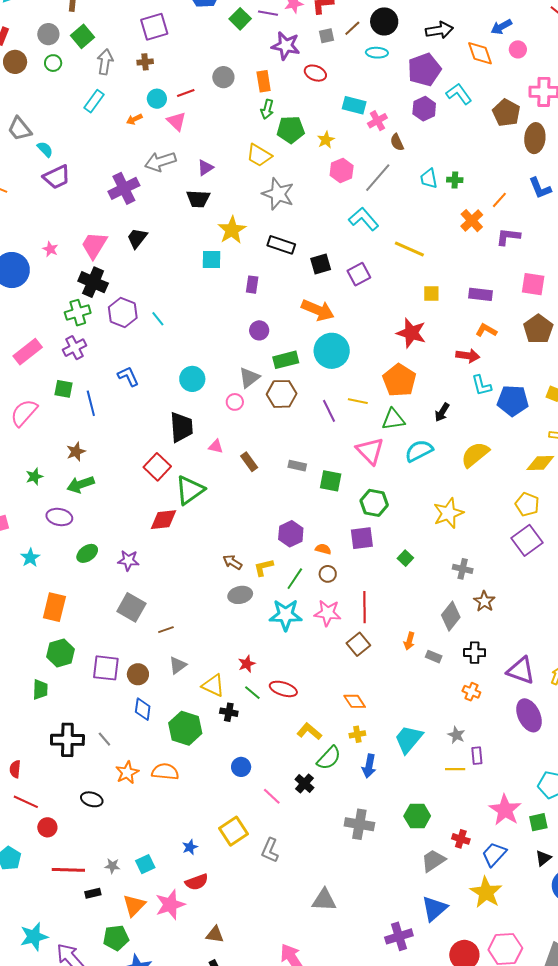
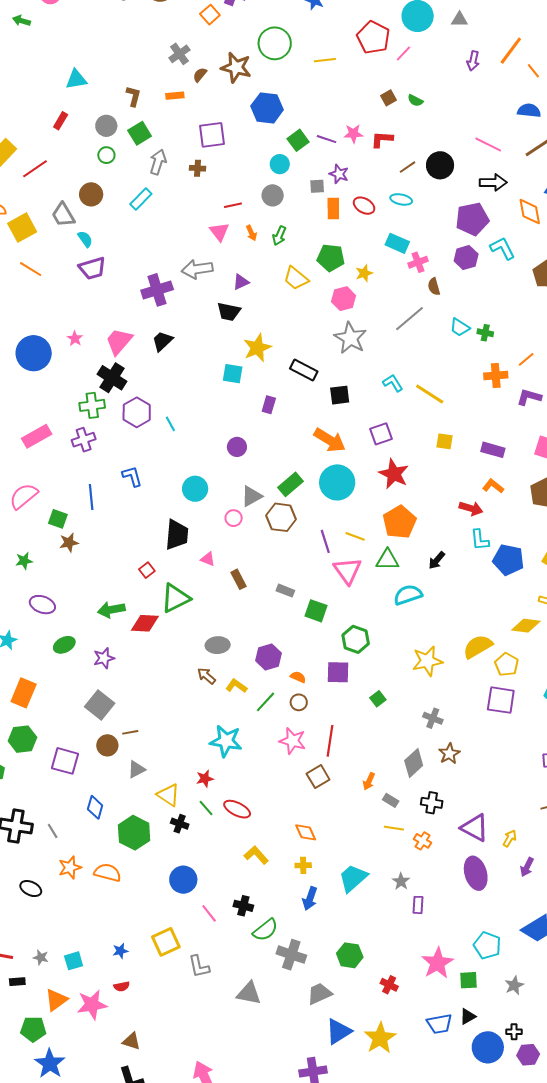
gray square: (327, 36) -> (317, 186), moved
purple star: (286, 46) -> (339, 174), size x0.7
cyan ellipse: (377, 53) -> (401, 199), moved
brown circle: (15, 62) -> (91, 194), moved
orange rectangle: (264, 81) -> (333, 209), moved
cyan circle: (157, 99) -> (280, 164), moved
green arrow: (267, 109) -> (279, 236), moved
orange arrow: (134, 119) -> (251, 233), moved, turned -98
pink hexagon: (342, 170) -> (344, 299), moved
cyan trapezoid: (429, 179) -> (460, 327), turned -55
gray star: (278, 194) -> (350, 338), moved
cyan L-shape: (364, 219) -> (393, 383), moved, size x0.7
orange cross: (472, 221) -> (496, 376), turned 30
purple square: (359, 274) -> (381, 434), moved
purple circle: (259, 330) -> (237, 447), moved
red star: (411, 333) -> (394, 474), moved
green rectangle: (286, 360) -> (291, 484), turned -35
green square: (63, 389) -> (58, 519), moved
pink triangle: (370, 451) -> (348, 571), moved
yellow semicircle: (475, 455) -> (478, 647), moved
red square: (157, 467) -> (147, 570), size x0.6
green arrow: (81, 485) -> (111, 610), moved
purple square: (527, 540) -> (501, 700), turned 36
purple star: (128, 560) -> (104, 658), turned -30
yellow L-shape: (264, 567) -> (236, 686), turned 40
gray ellipse: (240, 595) -> (218, 645), moved
cyan star: (286, 615) -> (226, 741), moved
brown circle: (138, 674) -> (107, 745), moved
green semicircle: (329, 758) -> (265, 930), moved
blue circle: (241, 767) -> (183, 880), size x1.4
yellow line: (455, 769) -> (394, 828), moved
black cross: (304, 783) -> (243, 906), turned -36
gray L-shape: (270, 850) -> (199, 966), turned -45
blue trapezoid: (494, 854) -> (439, 1024), moved, turned -152
gray trapezoid: (433, 861) -> (319, 994), moved
red semicircle: (197, 882) -> (122, 986), size x0.7
yellow star: (486, 892) -> (380, 1038), moved
gray triangle: (324, 900) -> (249, 993), moved
blue triangle: (434, 909) -> (339, 1031), moved

